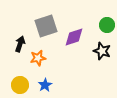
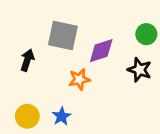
gray square: (46, 26) -> (63, 36), turned 30
orange star: (38, 58) -> (79, 79), moved

